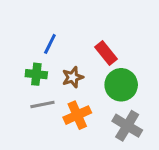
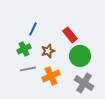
green cross: (36, 74) -> (24, 49), turned -32

